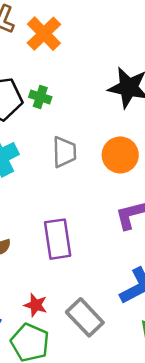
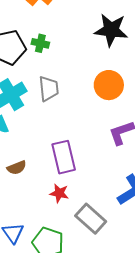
gray trapezoid: (64, 152) -> (49, 89), moved
red star: (36, 305) -> (59, 193), moved

